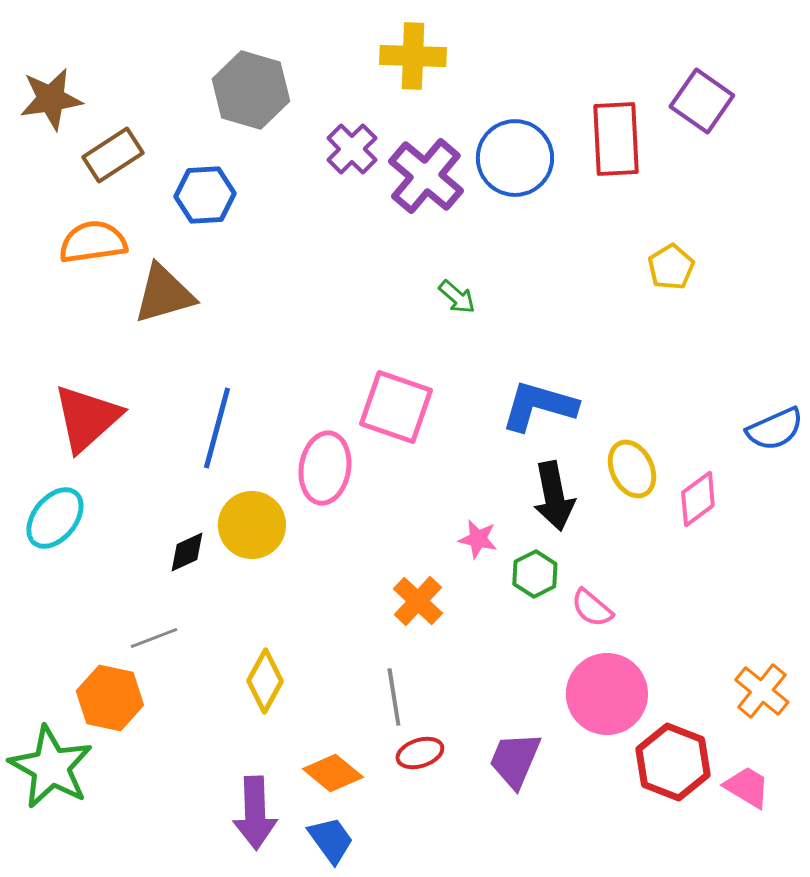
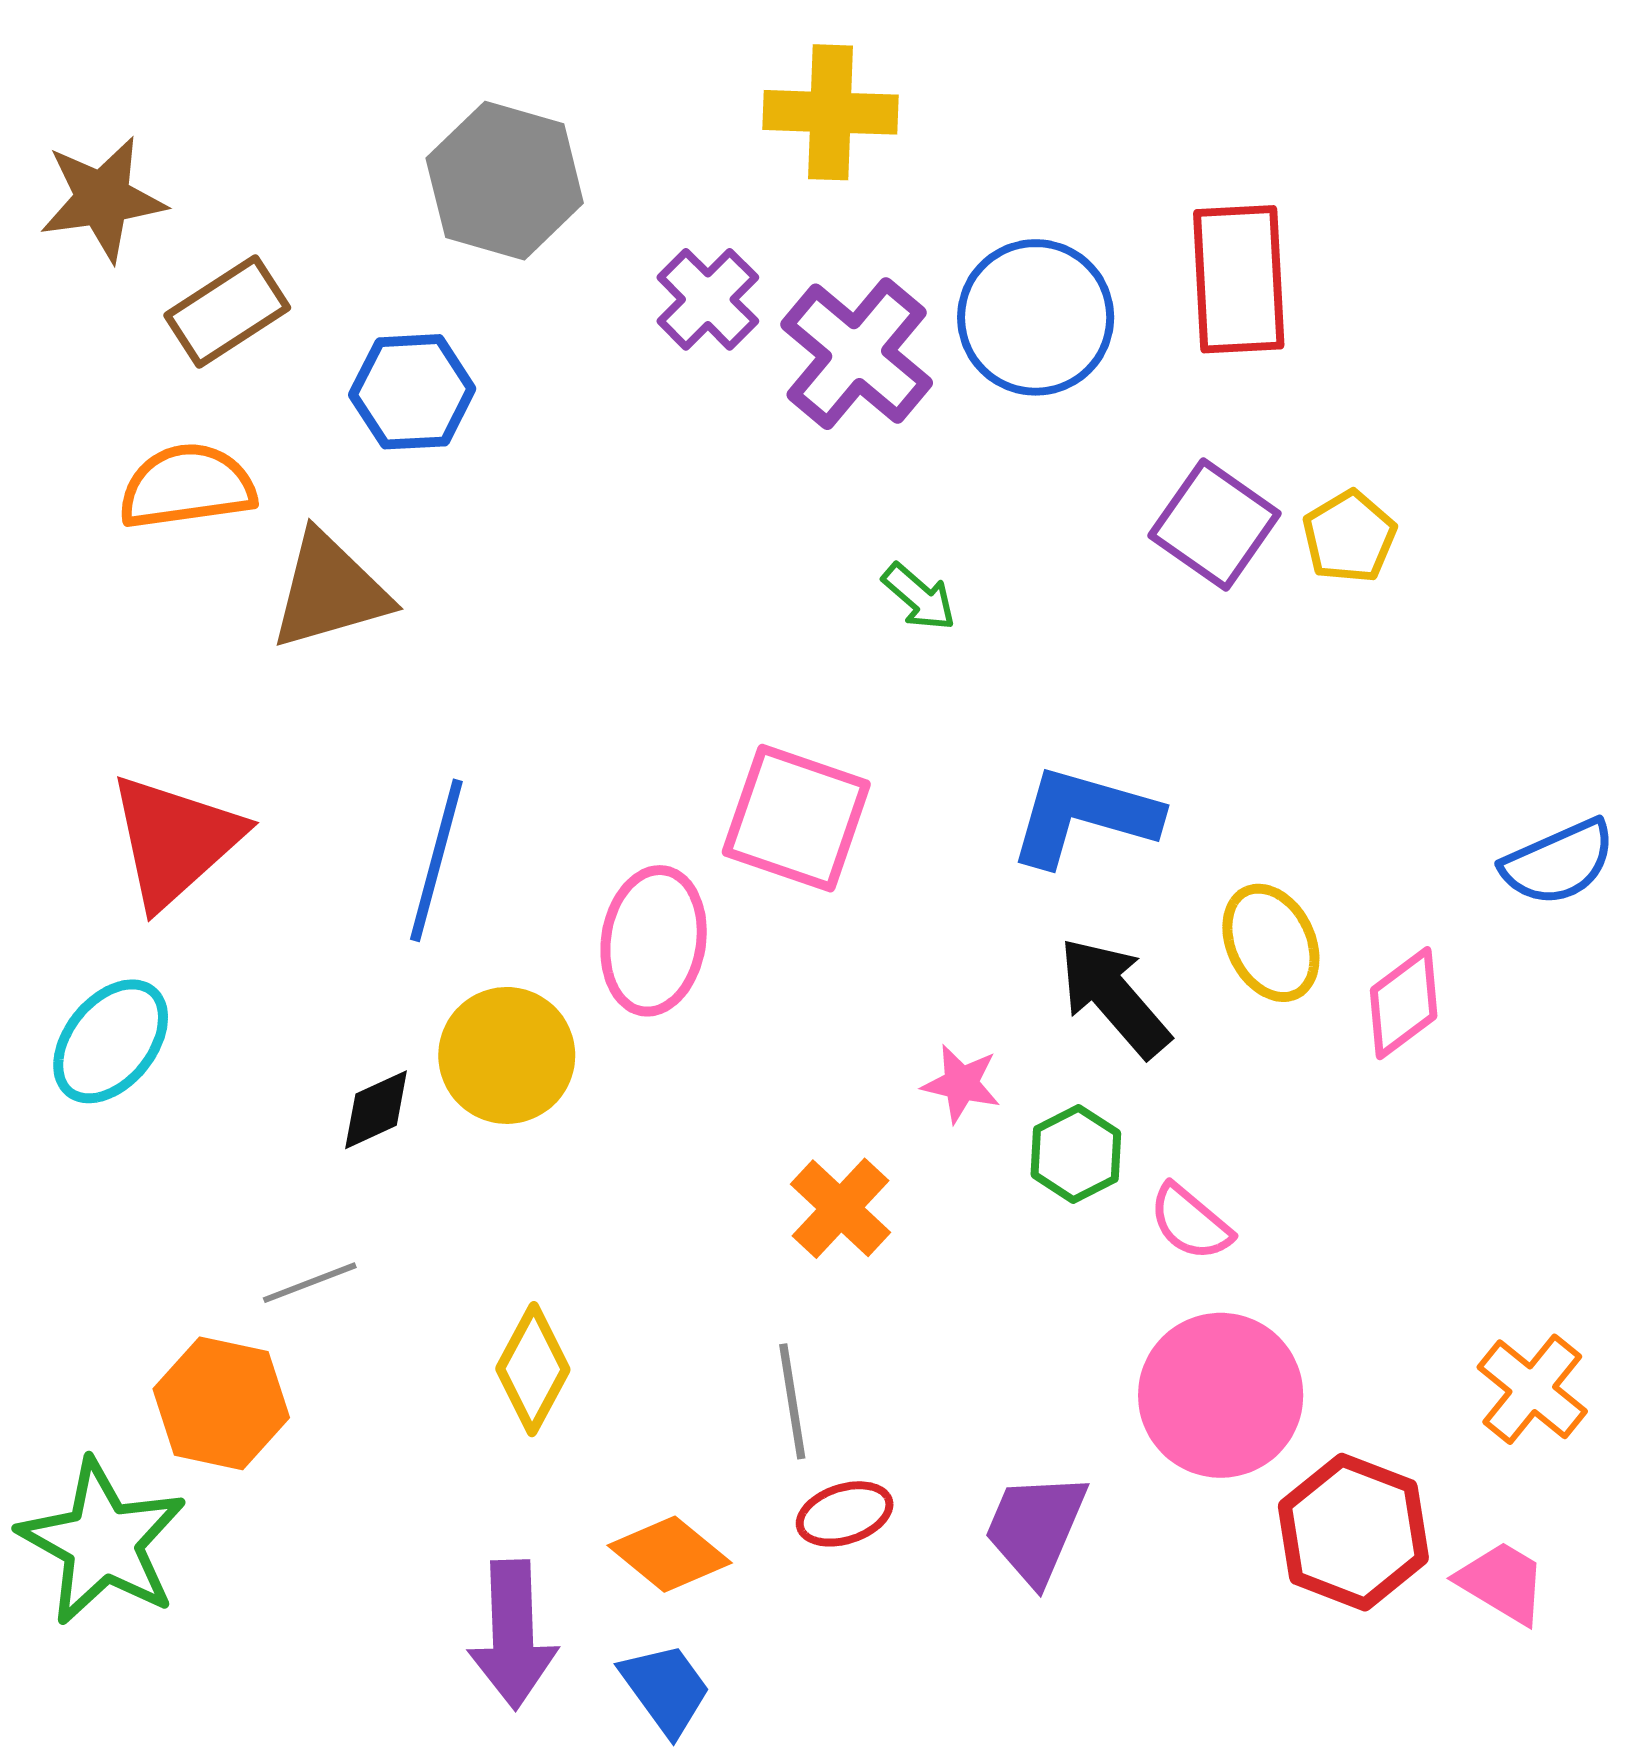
purple square: (702, 101) -> (1215, 525), moved
black arrow: (554, 496) -> (1114, 997), turned 150

